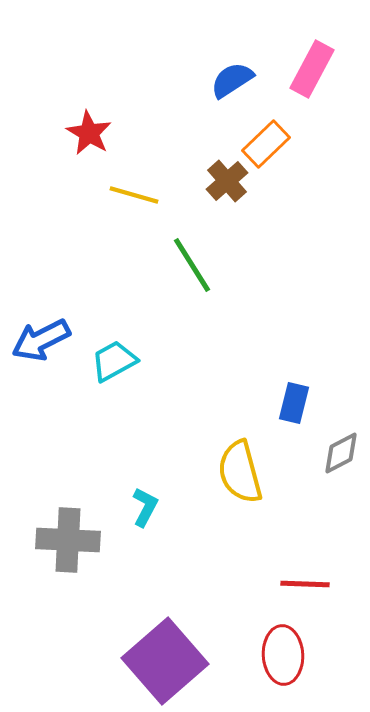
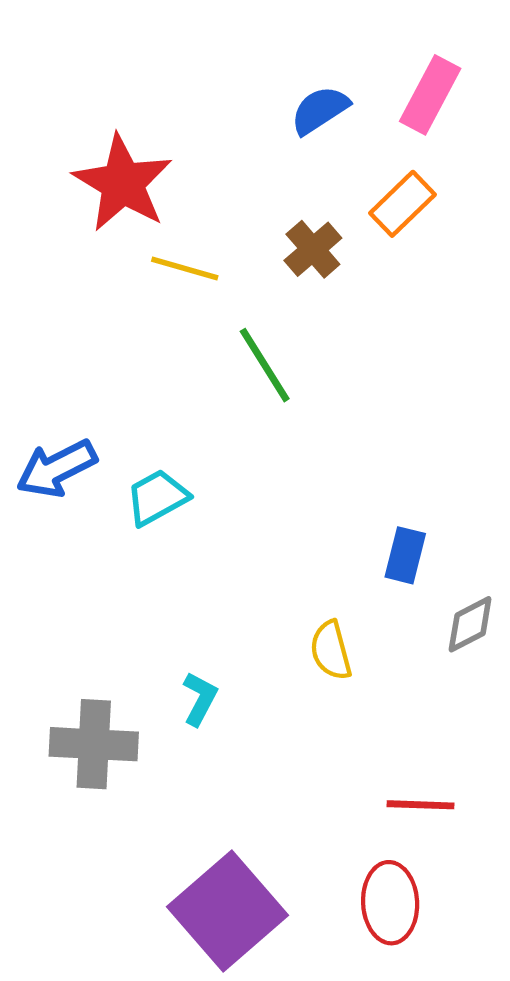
red star: (89, 133) -> (123, 183), size x1.6
orange rectangle: (266, 144) -> (402, 204), moved
yellow semicircle: (240, 472) -> (331, 650), size x0.7

